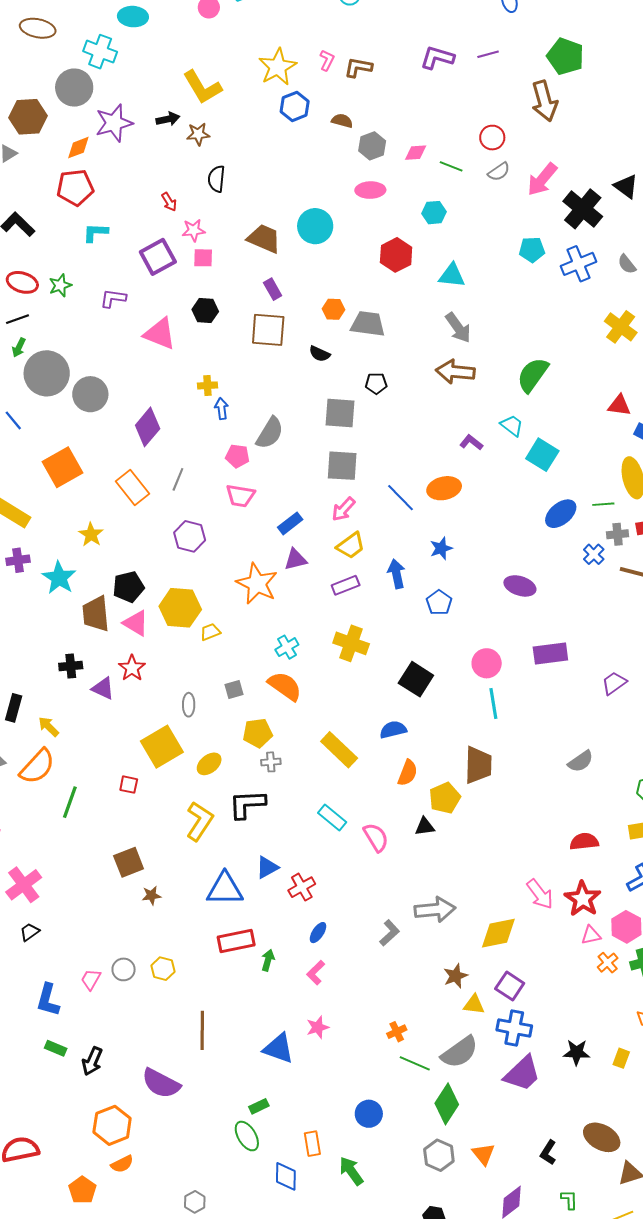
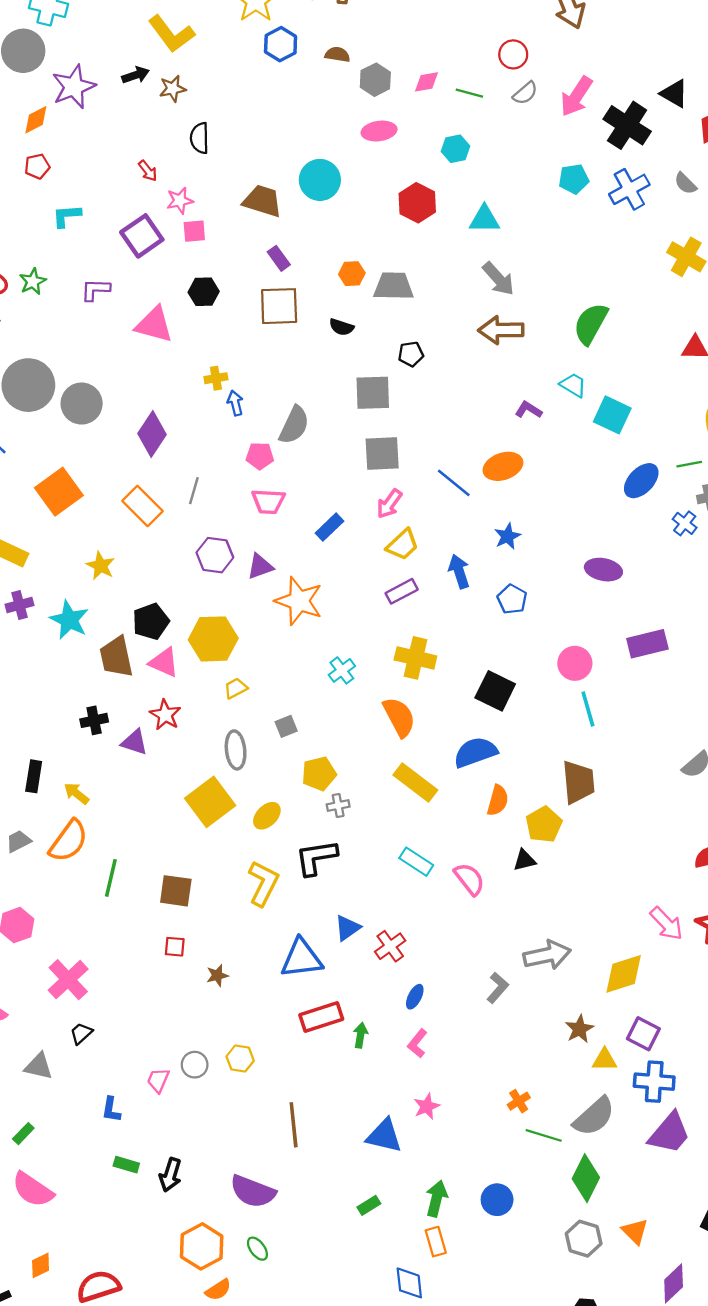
red pentagon: (75, 187) -> (37, 166), size x0.6
purple triangle: (296, 559) -> (260, 566), moved
yellow trapezoid: (210, 632) -> (236, 688), moved
orange semicircle: (285, 686) -> (399, 717), moved, turned 33
gray ellipse: (189, 705) -> (236, 750), size x1.4
blue semicircle: (393, 730) -> (475, 752), size x1.4
red square: (129, 785) -> (175, 947), moved
brown square: (129, 862) -> (176, 891), moved, turned 36
blue L-shape: (48, 1000) -> (111, 1110), size x0.7
green ellipse: (247, 1136) -> (257, 1249), moved, size x0.7
green arrow: (351, 1171) -> (437, 1199), moved, turned 56

